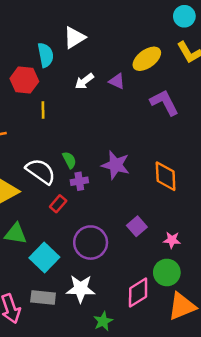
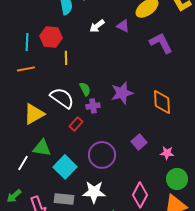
red hexagon: (24, 80) -> (51, 37), moved
yellow line: (43, 110) -> (66, 58), moved
purple star: (116, 165) -> (122, 93), turned -30
green circle: (167, 272) -> (177, 179), moved
pink diamond: (138, 292) -> (140, 195), turned -30

